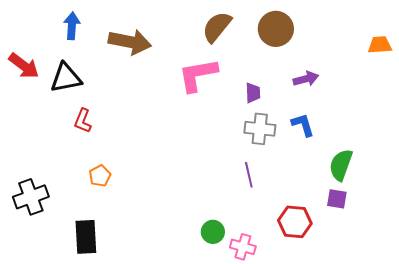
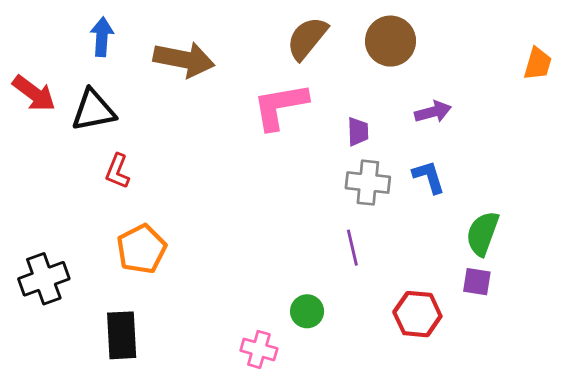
orange trapezoid: (380, 45) -> (538, 64), turned 110
orange pentagon: (100, 176) -> (141, 249), size x1.6
green circle: (213, 232) -> (307, 311), moved
pink cross: (243, 247) -> (259, 349), moved

